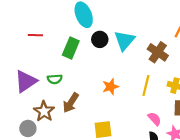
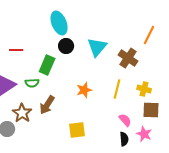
red line: (35, 35) -> (16, 50), moved
black circle: (100, 39) -> (66, 46), moved
green rectangle: (71, 48) -> (47, 65), moved

